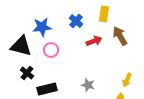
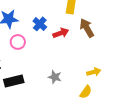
blue cross: (76, 21) -> (40, 24), moved
yellow arrow: (127, 80) -> (94, 72), turned -128

